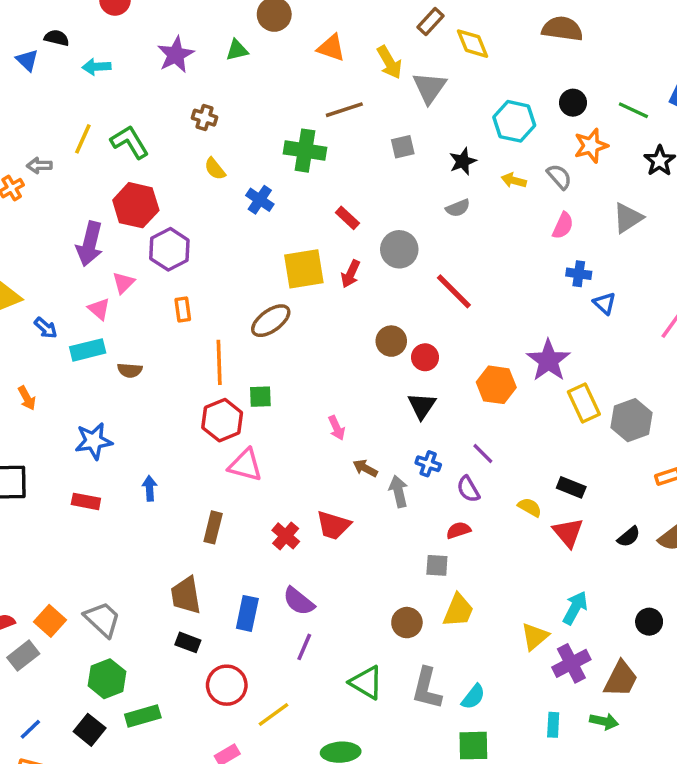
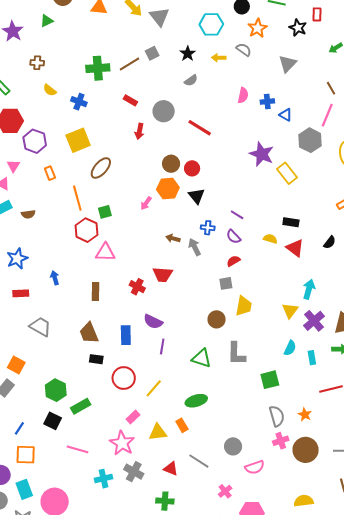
brown line: (344, 110) -> (130, 64), moved
pink semicircle: (563, 226) -> (243, 95), moved
yellow square: (304, 269) -> (78, 140), moved
orange hexagon: (496, 385) -> (168, 189), moved
gray hexagon: (631, 420) -> (310, 140), moved
pink arrow: (337, 428) -> (146, 203), moved, turned 72
gray trapezoid: (102, 619) -> (40, 327), moved
cyan semicircle: (473, 697) -> (290, 348), moved

